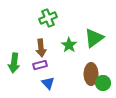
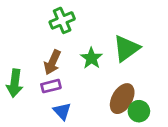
brown arrow: (41, 48) -> (52, 62), turned 30
brown ellipse: (91, 74) -> (122, 99), turned 30

